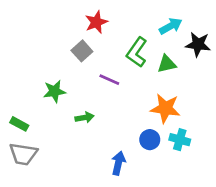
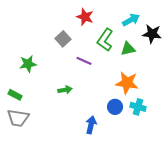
red star: (96, 22) -> (85, 17), moved, turned -30
green star: (54, 91) -> (28, 64), moved

